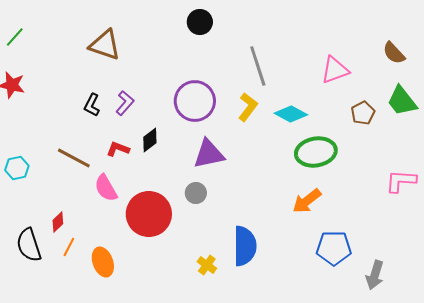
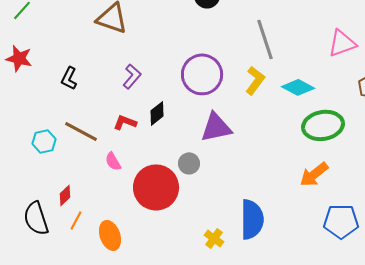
black L-shape: (92, 105) -> (69, 78), moved
cyan hexagon: (17, 168) -> (44, 141), moved
pink semicircle: (106, 188) -> (113, 161), size x0.7
gray circle: (196, 193) -> (189, 163), moved

